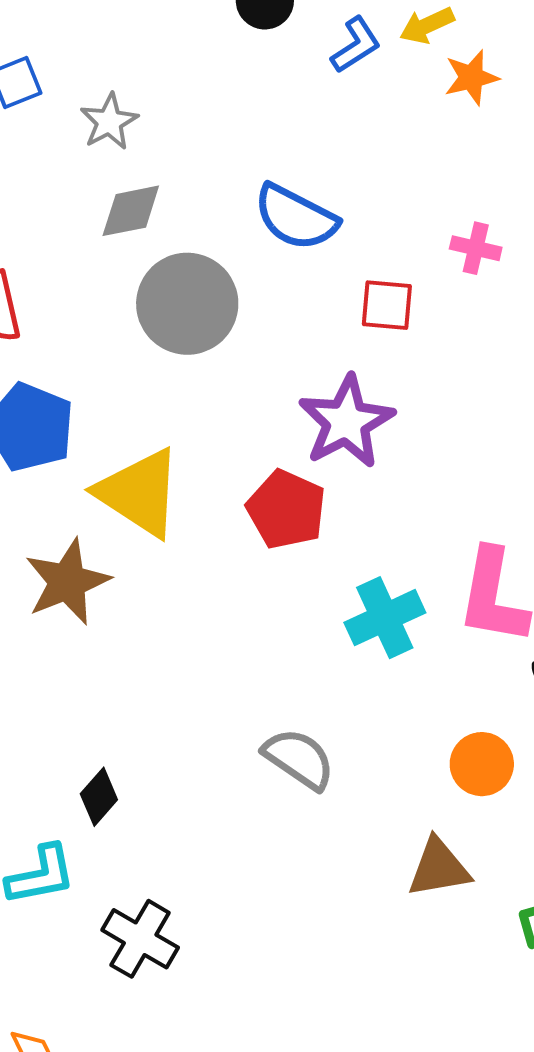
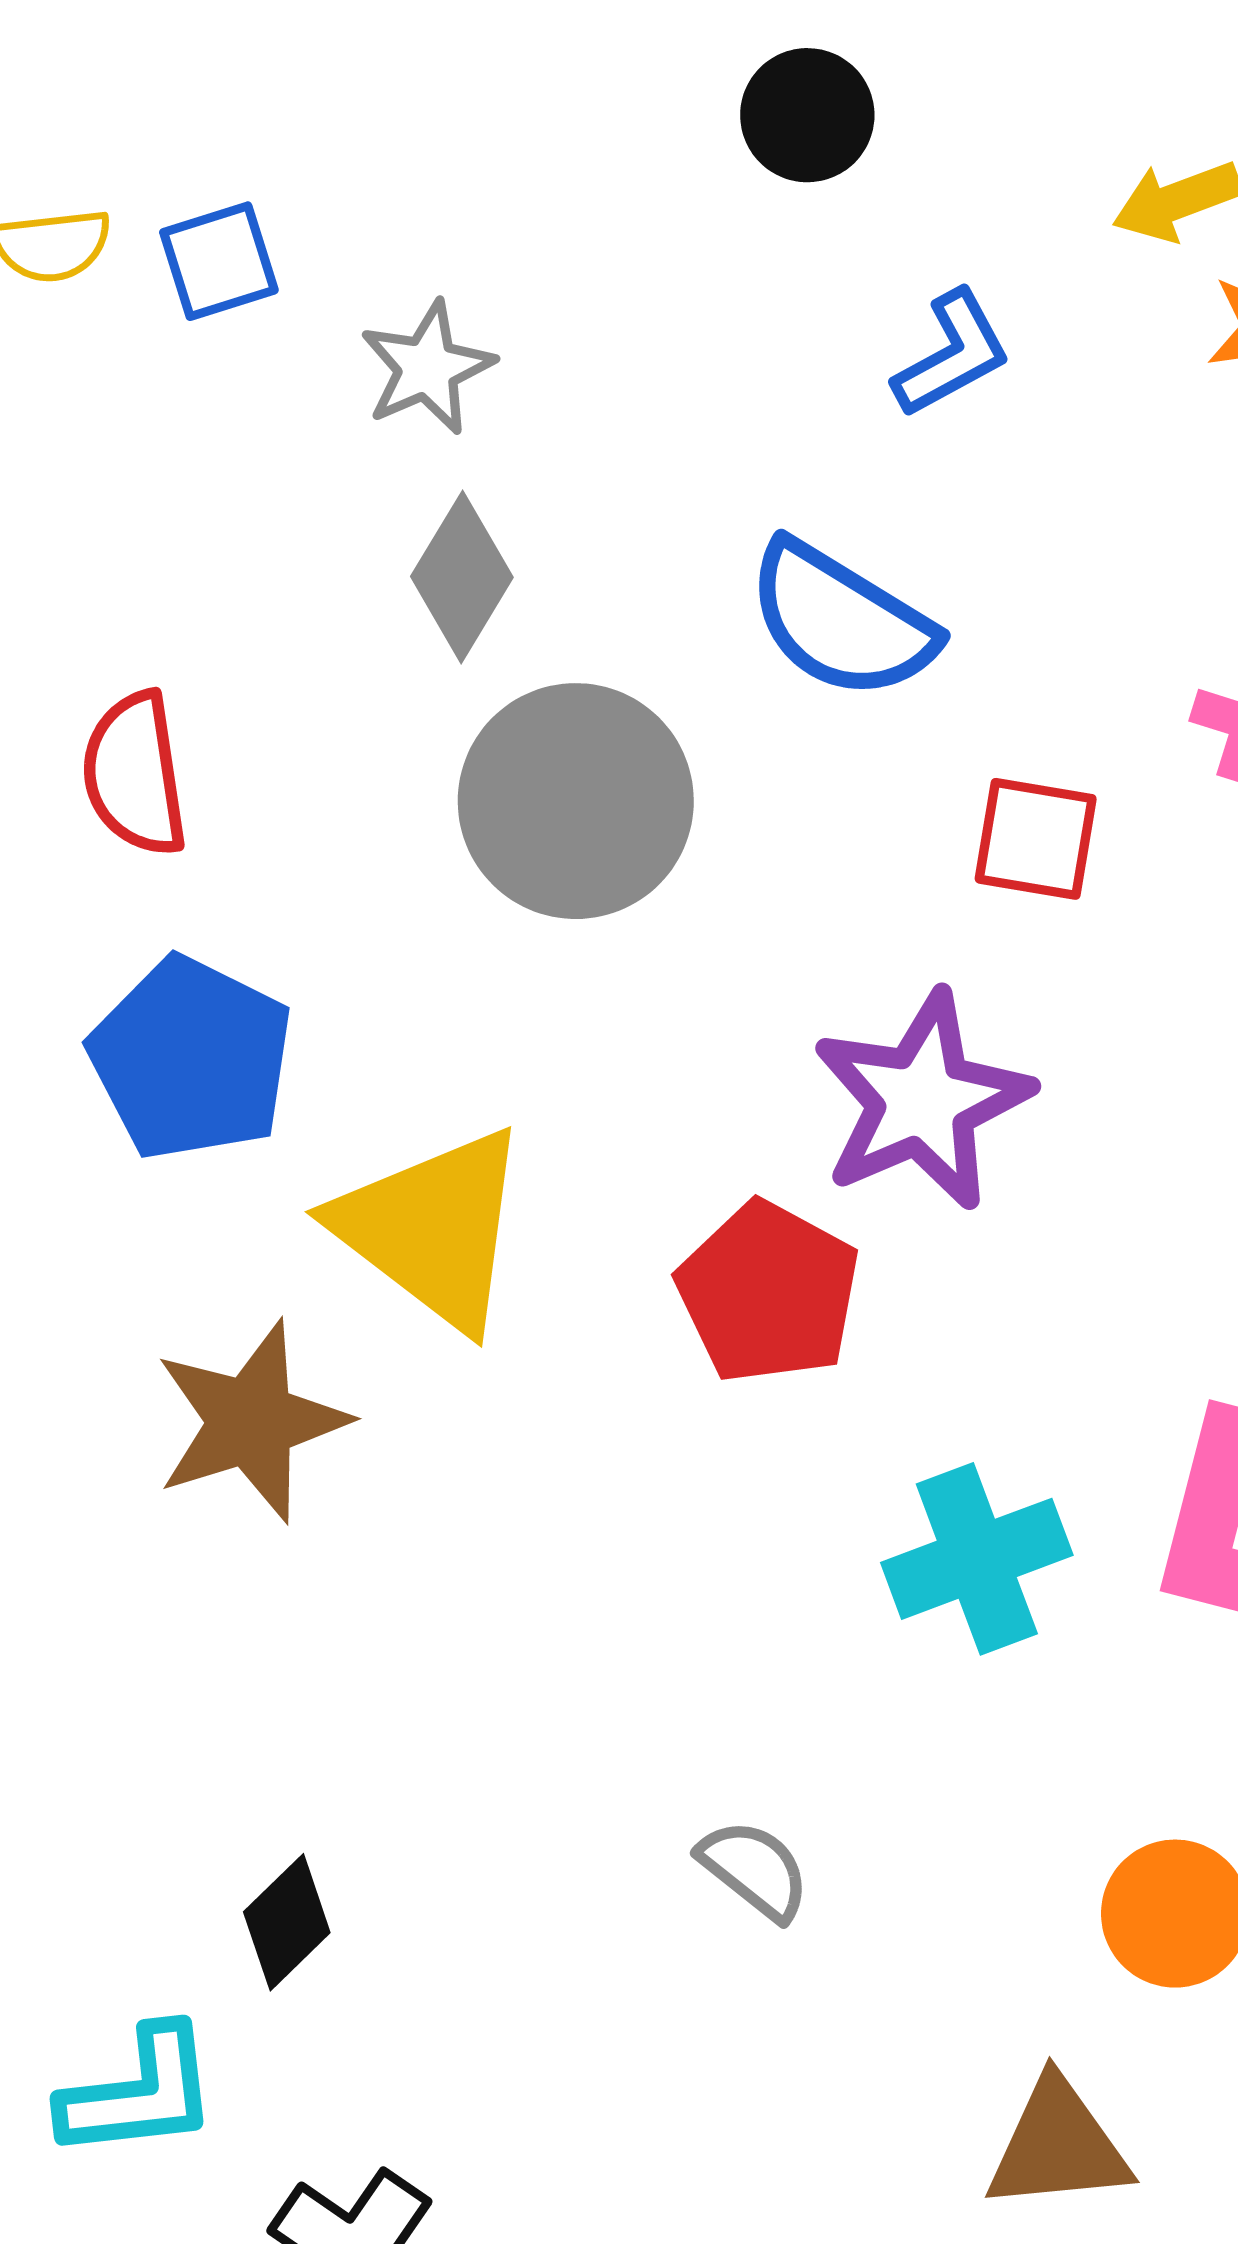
blue L-shape: (356, 45) -> (952, 354), moved
gray diamond: (131, 211) -> (462, 577), turned -52
gray semicircle: (299, 759) -> (754, 1869), size x0.7

